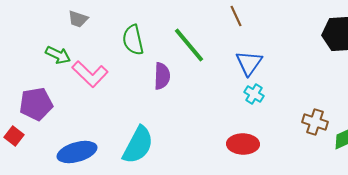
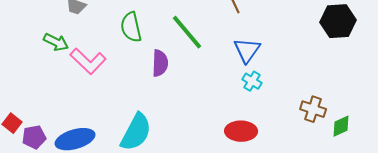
purple pentagon: (36, 104) -> (34, 137), moved, size x0.7

